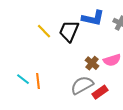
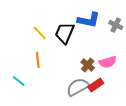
orange line: (38, 81) -> (38, 60), moved
red rectangle: (100, 92) -> (96, 85), moved

